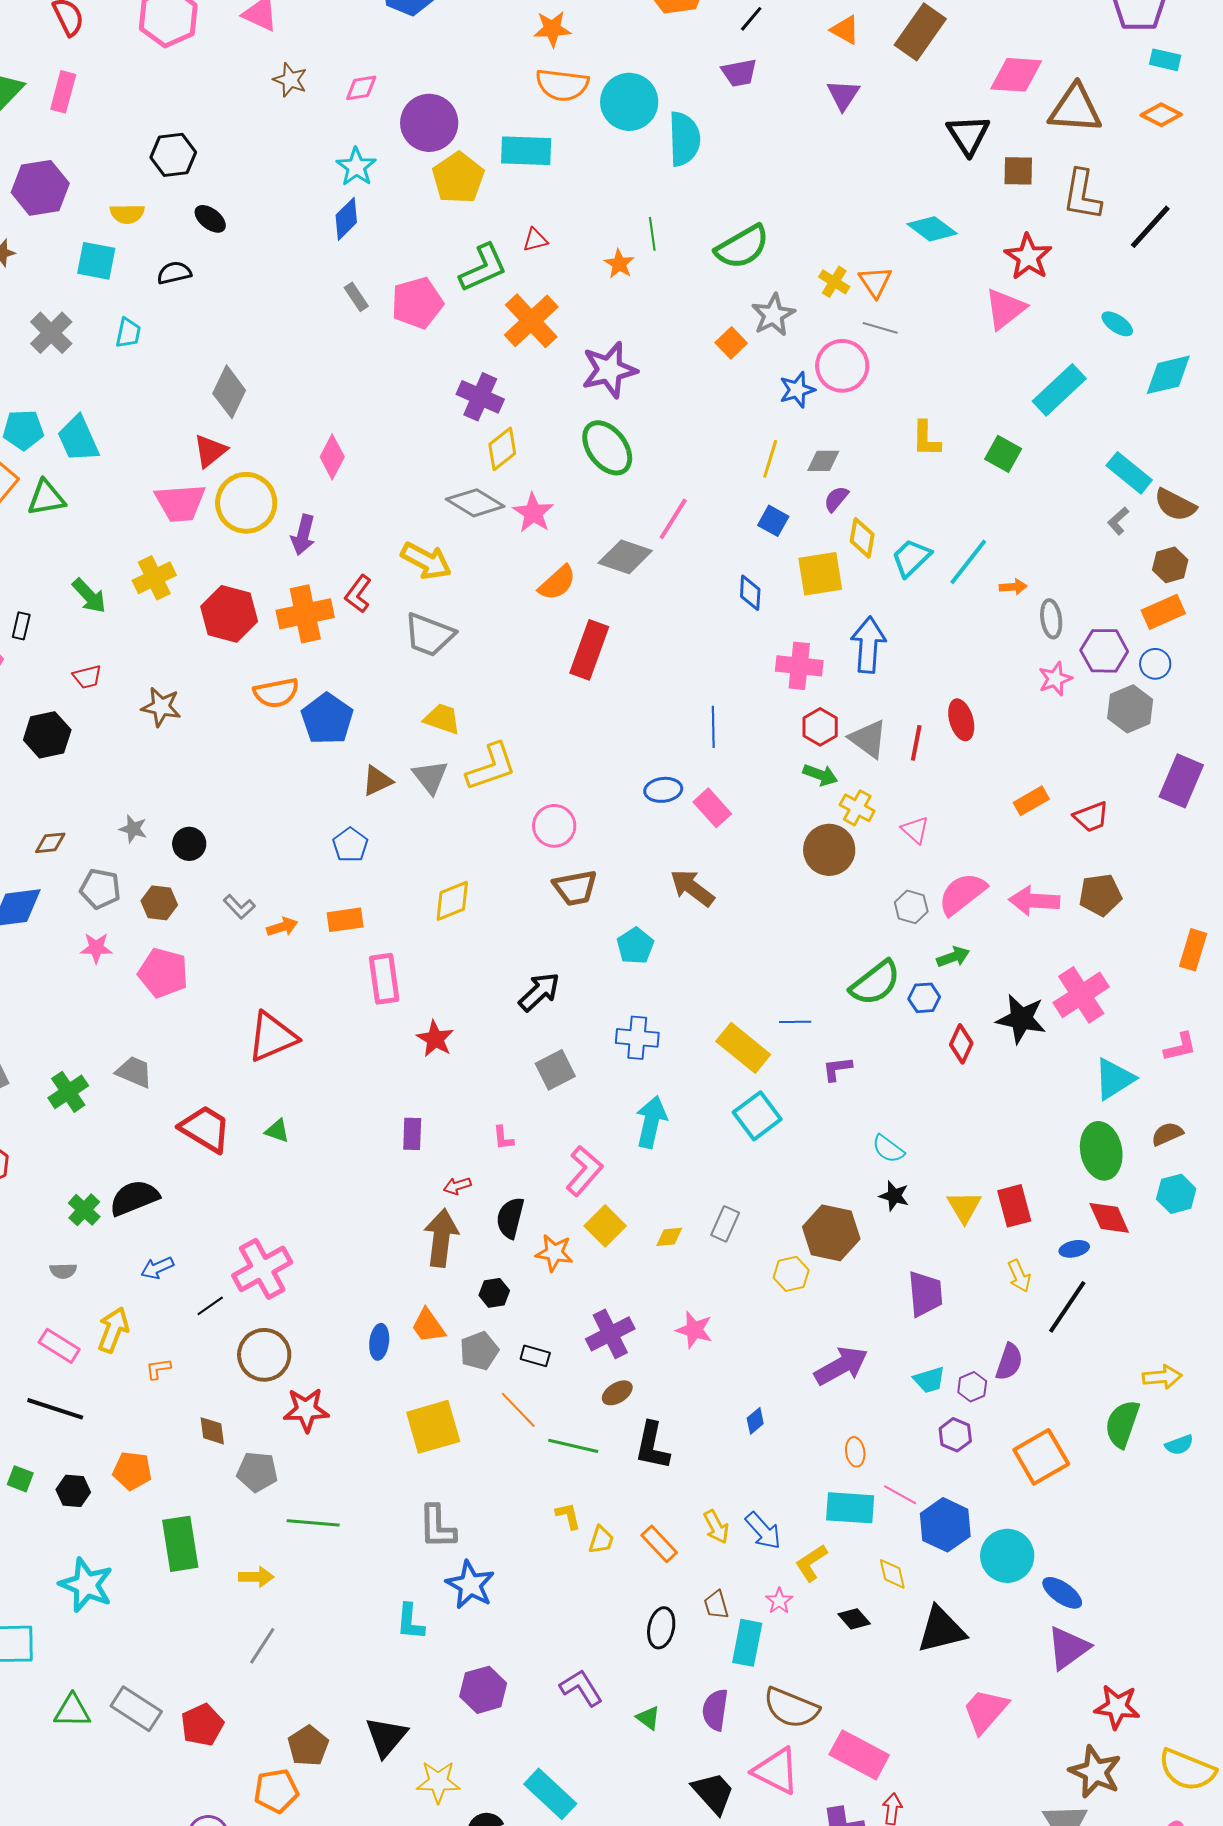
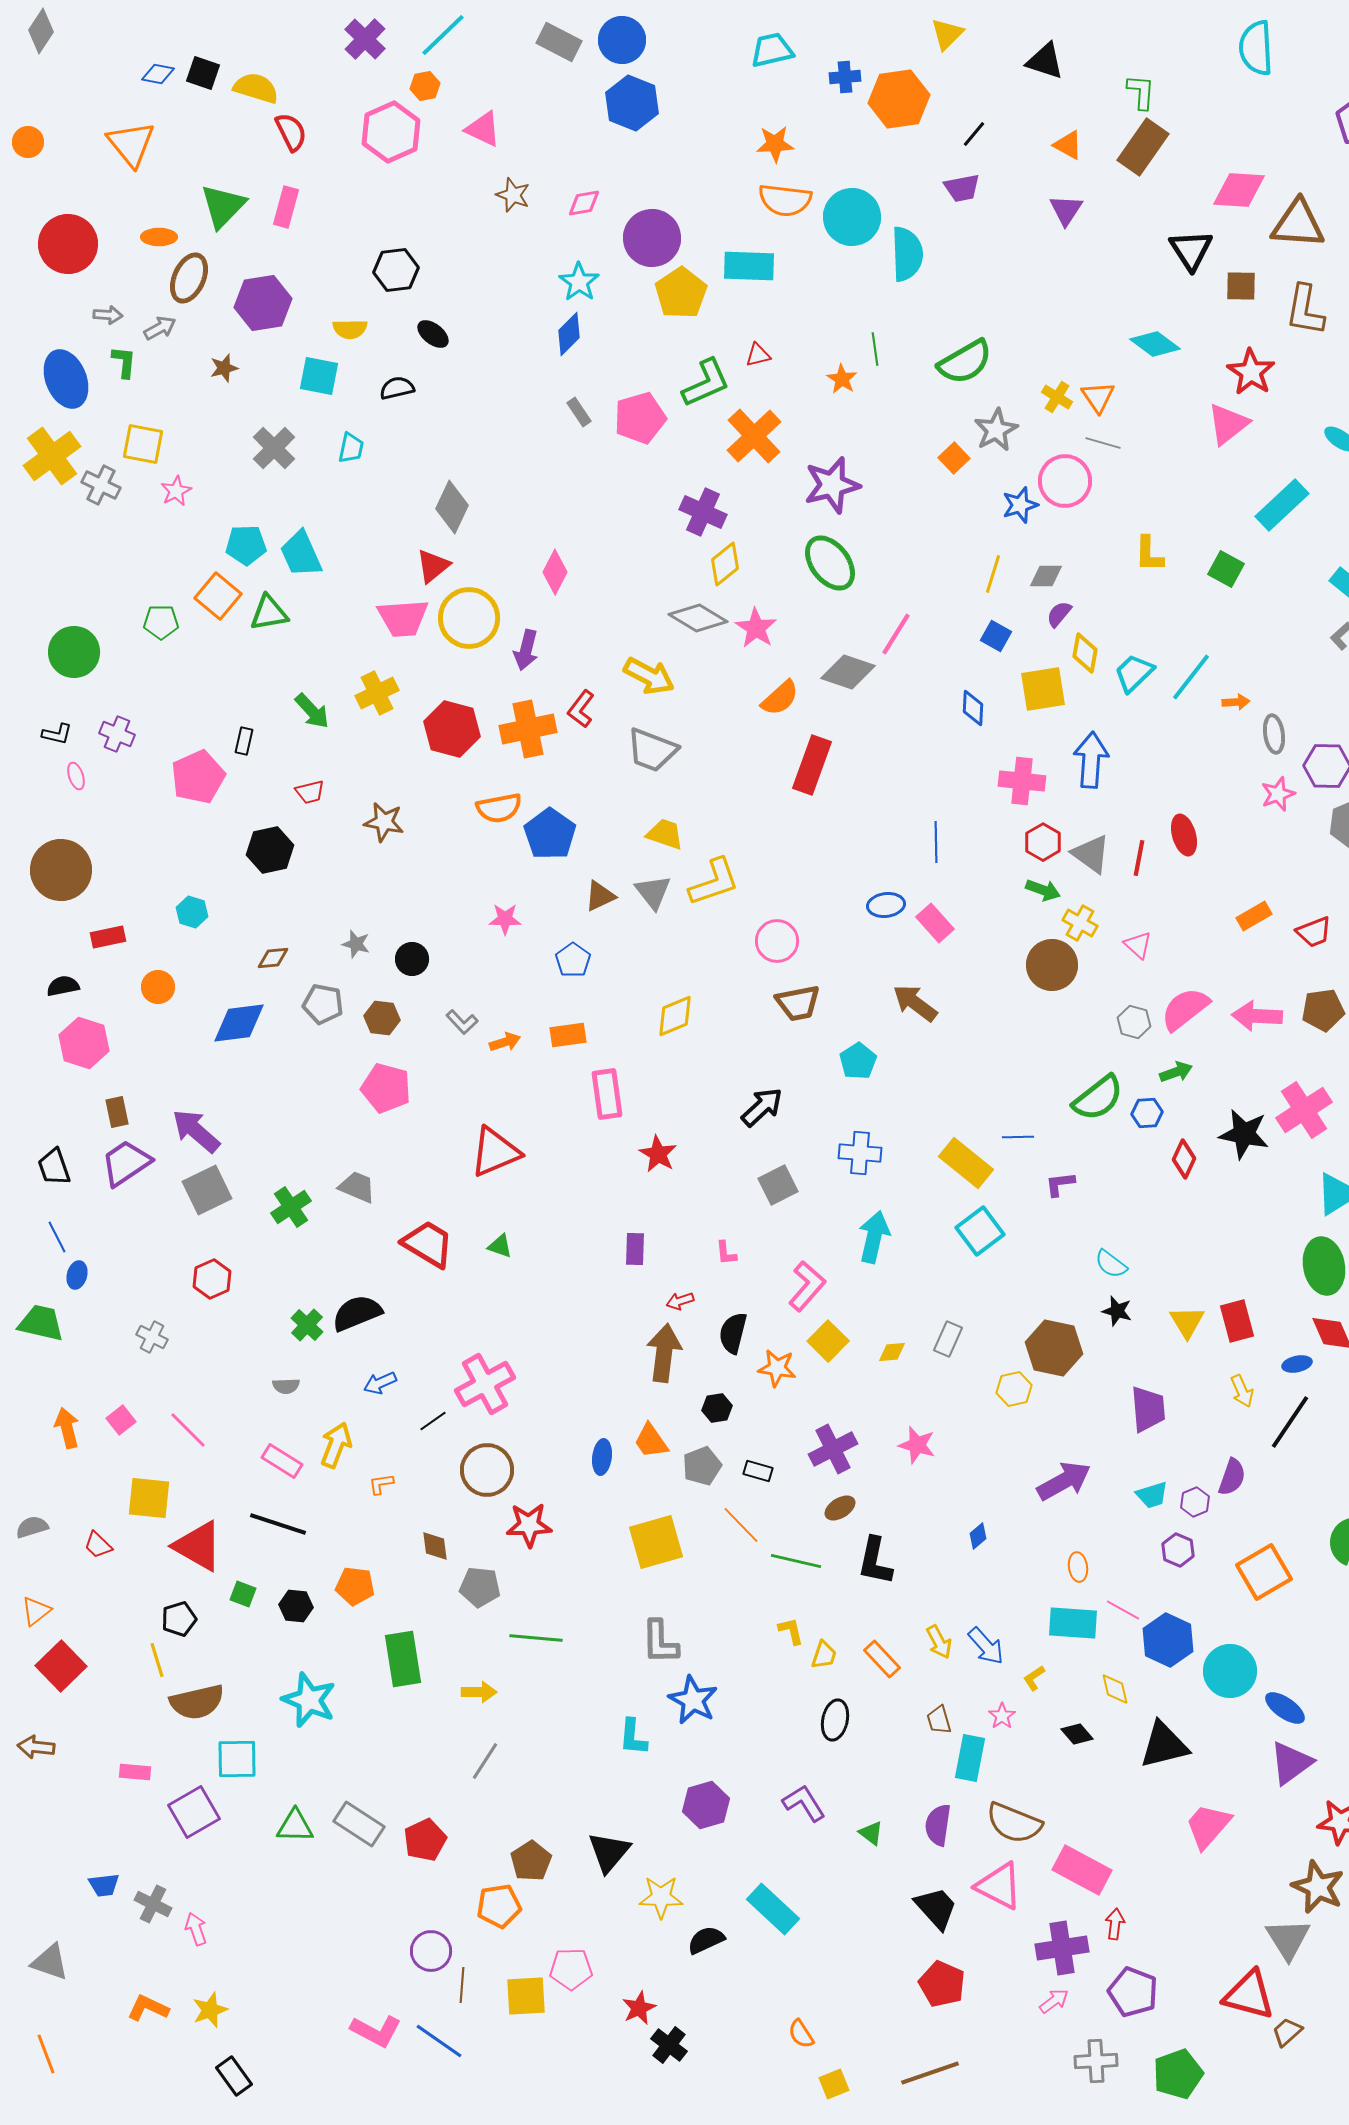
pink star: (96, 948) -> (505, 919), moved
yellow L-shape: (811, 1563) -> (1034, 1678), size x0.7
black ellipse: (661, 1628) -> (835, 1720), moved

